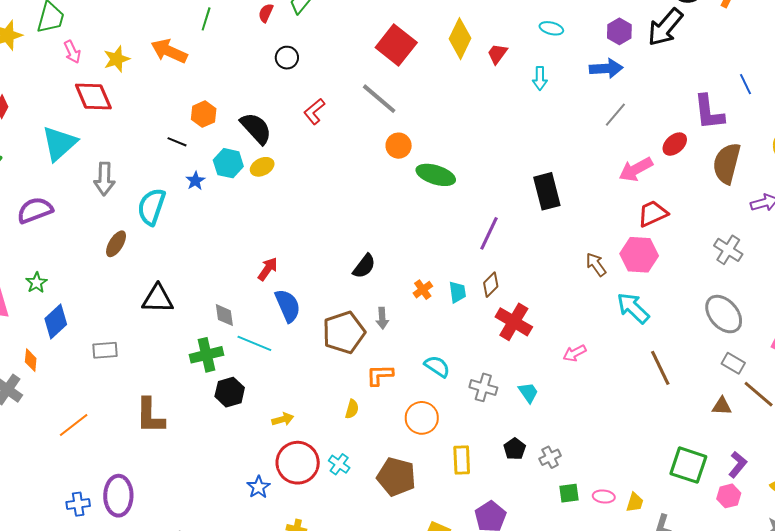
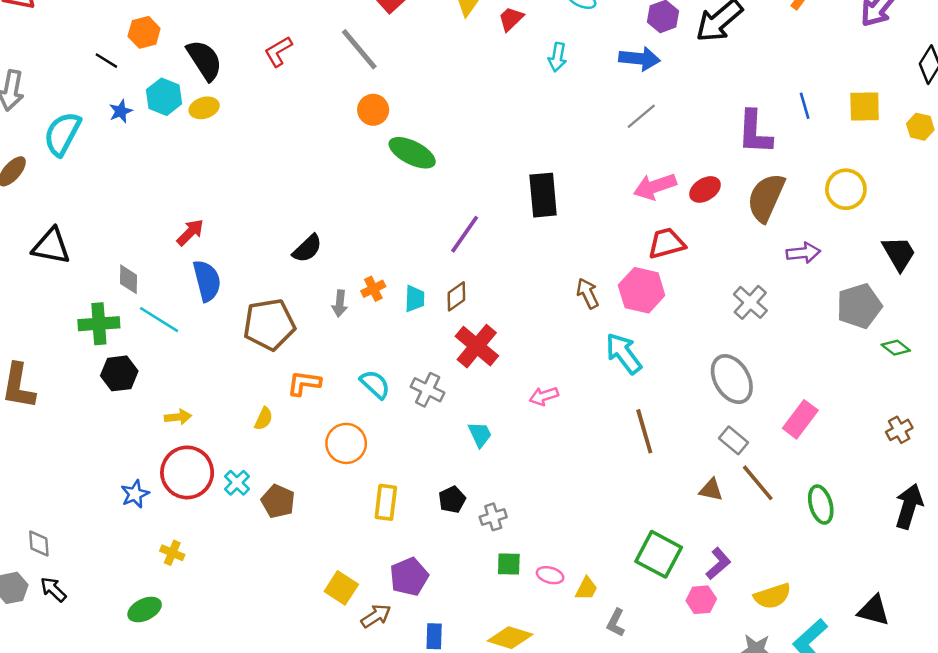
red ellipse: (675, 144) -> (705, 189), moved
gray arrow: (382, 318) -> (340, 304), moved
gray cross: (483, 387) -> (428, 390), moved
brown pentagon: (396, 477) -> (278, 501), moved, size x0.7

